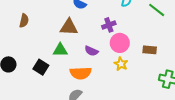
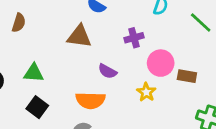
pink circle: (120, 43) -> (161, 63), moved
green triangle: (60, 50) -> (34, 73), moved
black square: (41, 67) -> (37, 107), moved

